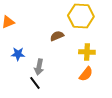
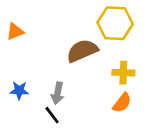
brown semicircle: (57, 36) -> (82, 51), size x1.6
blue star: (18, 54) -> (19, 90), moved

